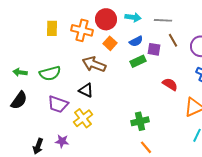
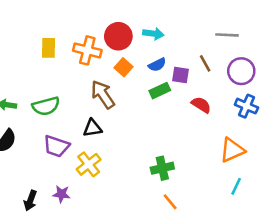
gray line: (163, 20) -> (227, 35), moved
brown arrow: (94, 64) -> (103, 94), turned 35
red semicircle: (170, 84) -> (201, 105), moved
black triangle: (86, 90) -> (92, 128), turned -35

